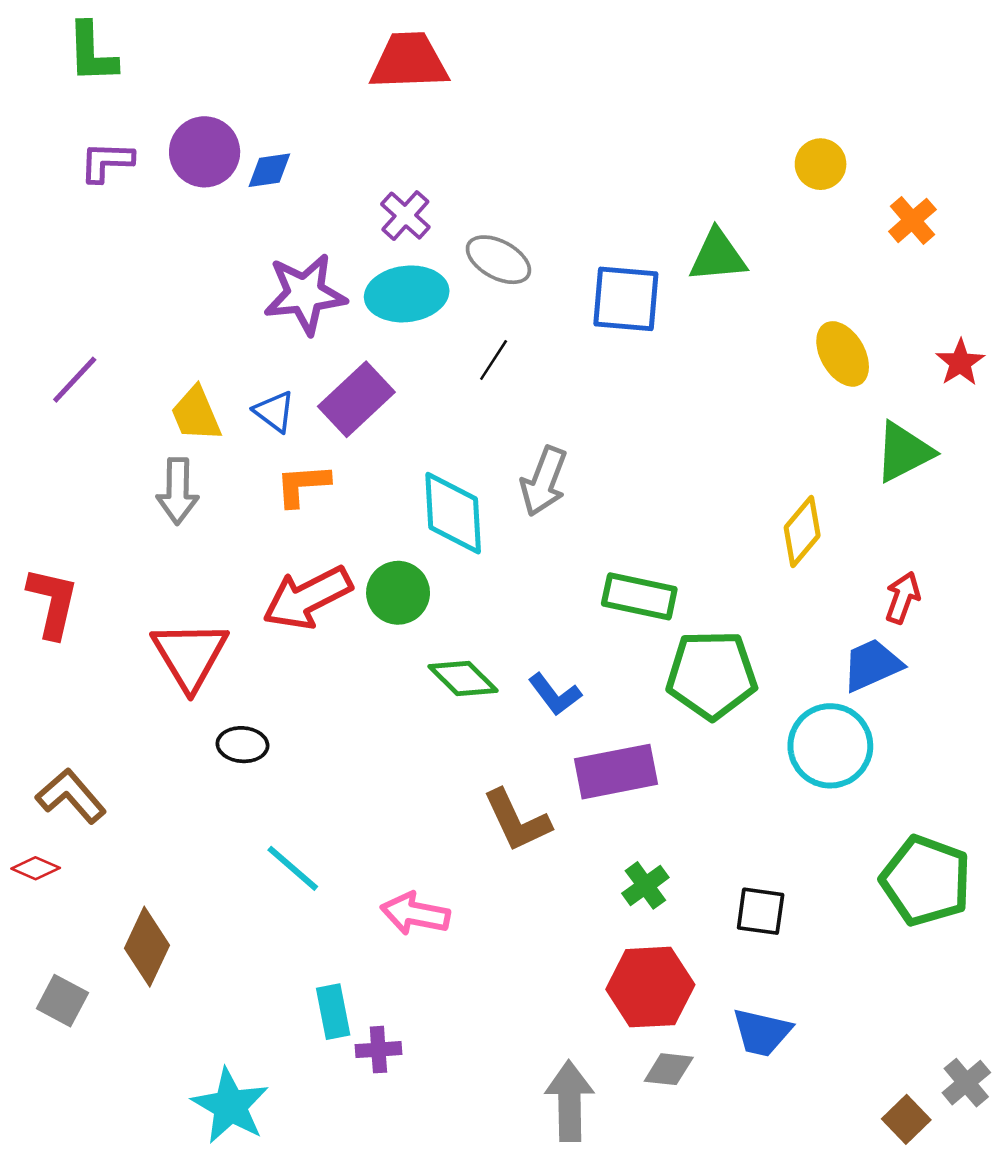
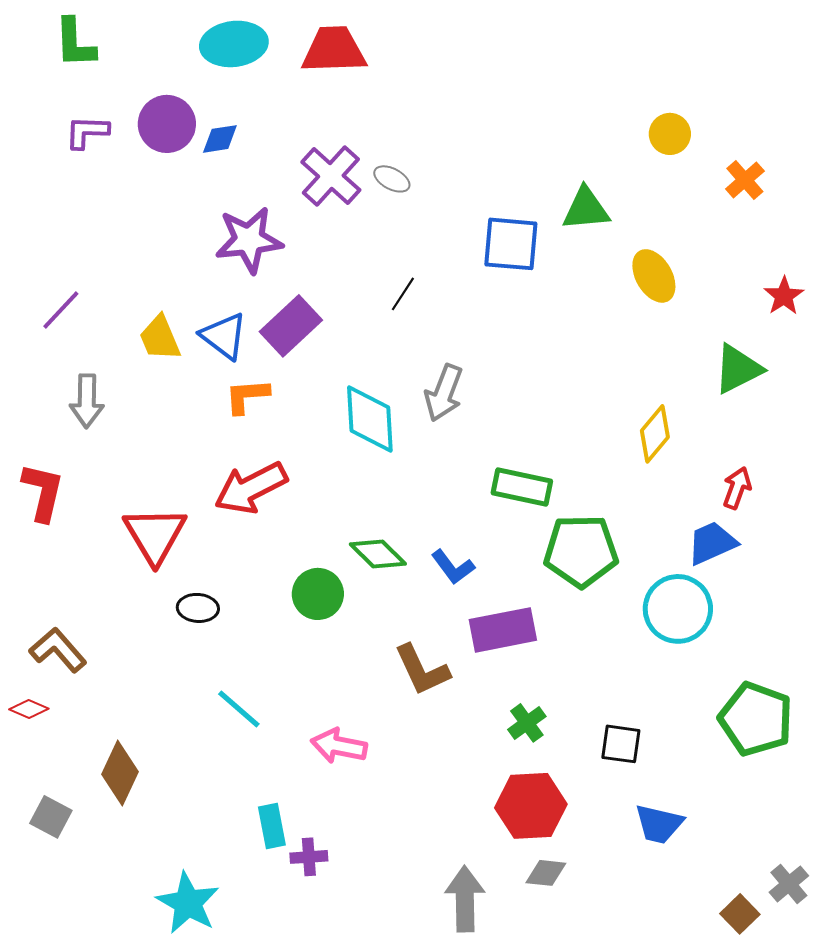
purple cross: (405, 216) -> (331, 176), size x1.5
gray ellipse: (498, 260) -> (392, 179), moved, size x0.7
cyan ellipse: (407, 294) -> (234, 44), moved
yellow ellipse: (843, 354) -> (654, 276), moved
blue triangle: (274, 412) -> (224, 336), size x1.4
gray arrow: (178, 491) -> (87, 401), moved
green circle: (398, 593) -> (318, 594), moved
blue trapezoid: (762, 1032) -> (659, 824), moved

